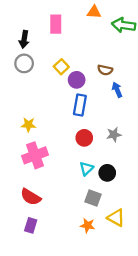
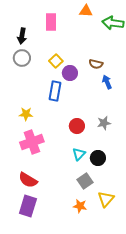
blue rectangle: (80, 105) -> (55, 91), moved
gray square: (93, 198) -> (85, 181), turned 35
yellow triangle: (116, 218) -> (106, 199), turned 42
purple rectangle: (31, 225) -> (28, 206), size x1.5

